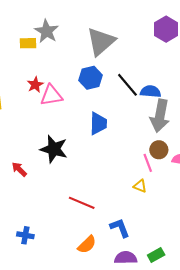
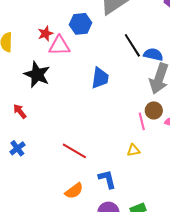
blue hexagon: (91, 78) -> (81, 24), moved
black star: (54, 149) -> (37, 74), moved
yellow triangle: (140, 186) -> (133, 150), moved, turned -40
blue cross: (25, 235) -> (17, 148), moved, turned 35

